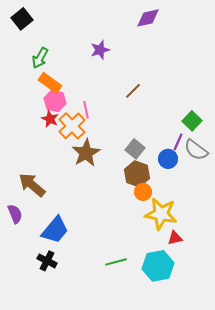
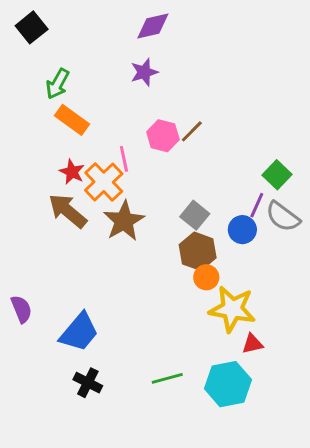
purple diamond: (148, 18) -> (153, 26), moved
pink hexagon: (55, 101) -> (163, 136), moved
brown arrow: (32, 185) -> (68, 211), moved
black cross: (47, 261) -> (88, 383), moved

